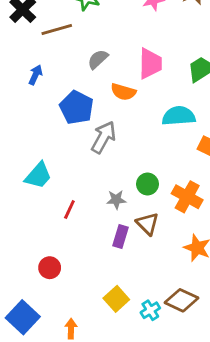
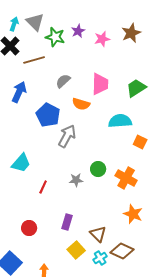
blue arrow: (35, 75) -> (19, 92), size x1.5
brown triangle: (147, 224) -> (98, 234), moved
purple rectangle: (121, 236) -> (67, 222), moved

